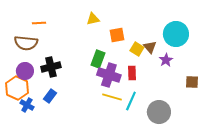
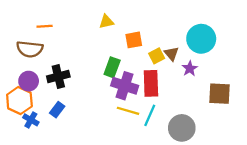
yellow square: (137, 49) -> (157, 56), turned 32
red rectangle: (132, 73) -> (151, 83), size x1.6
brown square: (192, 82) -> (219, 94), size x1.5

